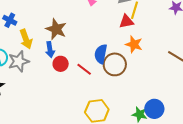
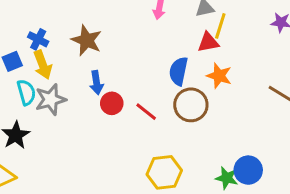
brown star: (56, 29) -> (87, 40), moved
yellow arrow: (26, 39) -> (43, 65), moved
blue semicircle: (101, 54) -> (179, 71), moved

